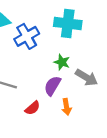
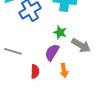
red semicircle: (33, 108) -> (35, 71), turned -48

